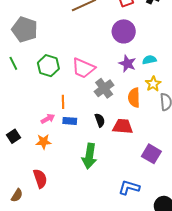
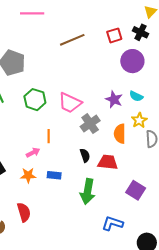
purple circle: (124, 31) -> (132, 61), moved
cyan semicircle: (149, 60) -> (136, 96), turned -144
blue rectangle: (70, 121) -> (54, 175), moved
green arrow: (89, 156) -> (88, 192), moved

